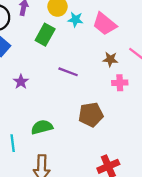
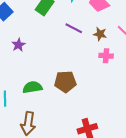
purple line: (68, 72) -> (74, 28), moved
brown pentagon: (91, 115) -> (65, 82), moved

